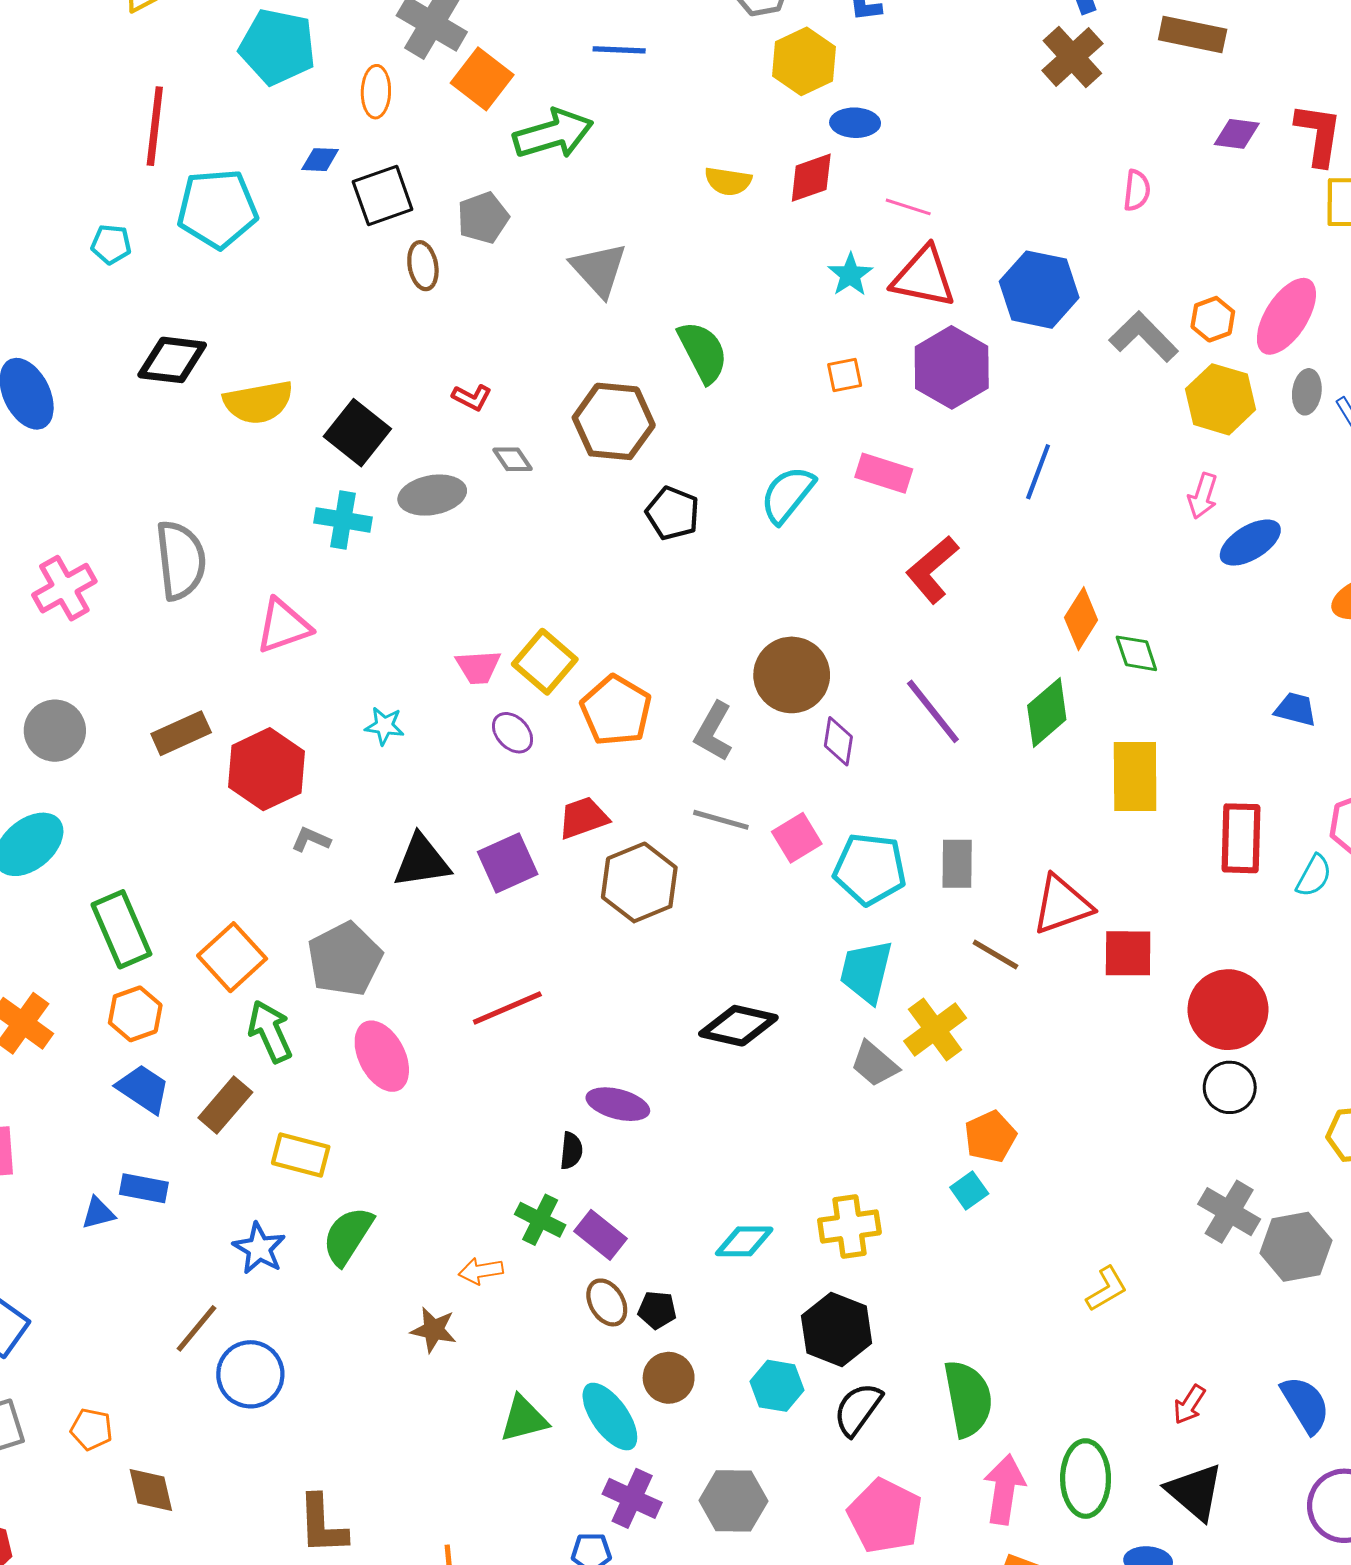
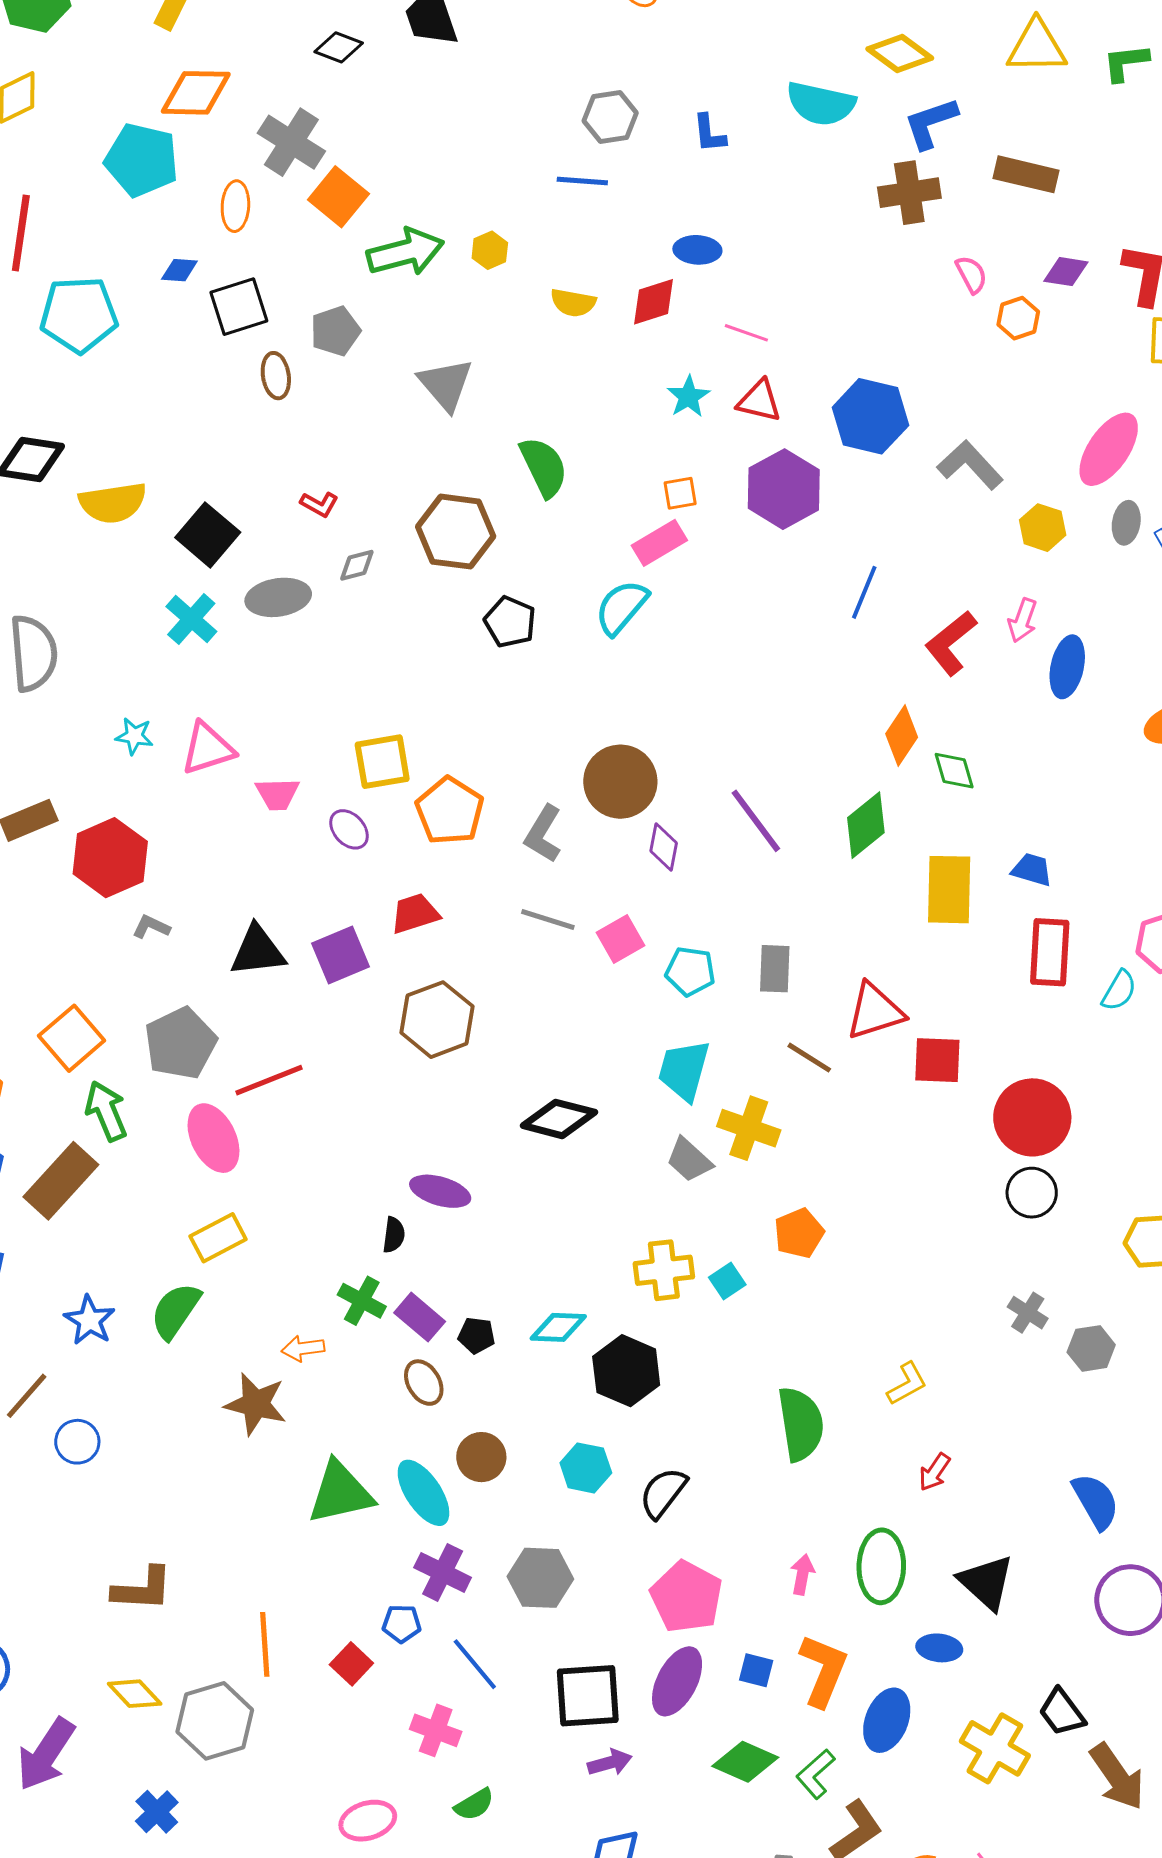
blue line: (619, 50) -> (582, 181), moved
brown cross: (1072, 57) -> (909, 193), turned 32
yellow hexagon: (804, 61) -> (490, 250), moved, size x0.6
pink semicircle: (1137, 190) -> (971, 274), moved, turned -36
red triangle: (924, 277) -> (759, 401), size x0.7
orange hexagon: (1213, 319) -> (1018, 318), moved
yellow hexagon: (1221, 399) -> (1043, 528), size x0.7
gray diamond: (513, 459) -> (357, 565), turned -72
pink rectangle: (884, 473) -> (659, 543), moved, turned -50
cyan cross: (343, 520) -> (191, 619), turned 30
blue ellipse: (1250, 543) -> (1067, 667), turned -48
red L-shape: (932, 569) -> (951, 643), moved
pink triangle: (283, 626) -> (208, 749), moved
yellow square: (545, 662) -> (382, 762), turned 38
pink trapezoid: (478, 667) -> (277, 794), moved
blue trapezoid: (1296, 709) -> (1032, 870), moved
cyan star: (384, 726) -> (134, 736), moved
cyan pentagon: (870, 869) -> (690, 971), size x0.7
brown hexagon: (639, 882) -> (437, 1020), moved
red line: (507, 1008) -> (269, 1080), moved
yellow cross: (935, 1029) -> (749, 1128), turned -36
brown rectangle: (225, 1105) -> (61, 1181), size x1.4
yellow rectangle: (301, 1155) -> (218, 1238), moved, turned -44
cyan square: (969, 1191) -> (727, 1281), moved
gray cross: (1229, 1212) -> (1028, 1313), size x0.7
yellow cross: (849, 1226) -> (664, 1270), moved
gray hexagon: (1296, 1247) -> (1091, 1348), size x0.7
black pentagon: (657, 1310) -> (476, 1335), moved
black hexagon: (837, 1329) -> (626, 1371), moved
brown star: (434, 1330) -> (256, 1404), size x1.4
blue circle: (250, 1374) -> (77, 1442), size x0.7
green semicircle: (968, 1399) -> (801, 1424), moved
red arrow: (1189, 1405) -> (934, 1472), moved
green triangle: (524, 1419) -> (340, 1493), size x1.4
pink arrow: (1004, 1489) -> (802, 1574), size x0.6
brown L-shape: (322, 1525) -> (142, 1589), turned -86

